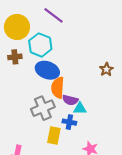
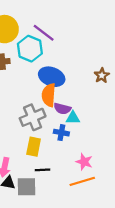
purple line: (53, 15) -> (44, 33), moved
blue ellipse: (47, 70) -> (52, 77), moved
yellow rectangle: (54, 135) -> (34, 147), moved

